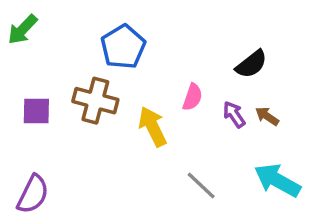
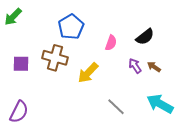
pink semicircle: (192, 97) -> (111, 43), moved
yellow arrow: (153, 127) -> (88, 73), turned -110

